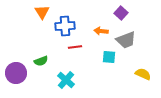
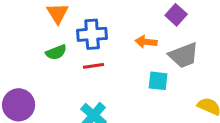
red line: (75, 47) -> (94, 66), moved
green semicircle: (41, 61) -> (56, 52), moved

